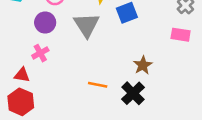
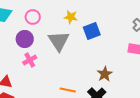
pink cross: (40, 53) -> (30, 60), moved

